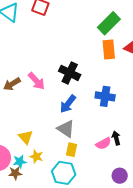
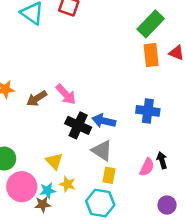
black cross: (70, 73) -> (78, 125), moved
blue arrow: (68, 104) -> (104, 121), turned 66
pink semicircle: (103, 143) -> (147, 167), turned -35

